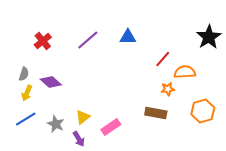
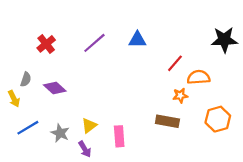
black star: (209, 37) -> (224, 40), turned 30
yellow arrow: (27, 93) -> (14, 99), moved, turned -49
pink rectangle: (111, 127) -> (119, 136), turned -60

